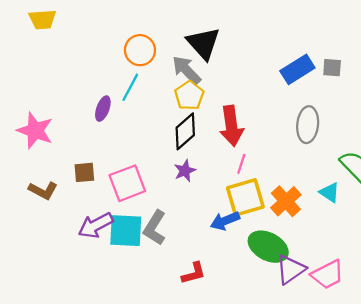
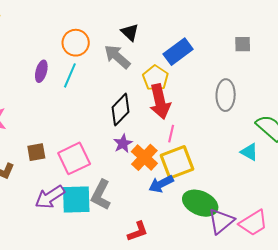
black triangle: (203, 43) -> (130, 32), size x0.6
blue rectangle: (297, 69) -> (178, 52), moved
yellow pentagon: (189, 96) -> (156, 78), moved
purple ellipse: (103, 109) -> (41, 71), moved
orange cross: (286, 201) -> (144, 157), moved

